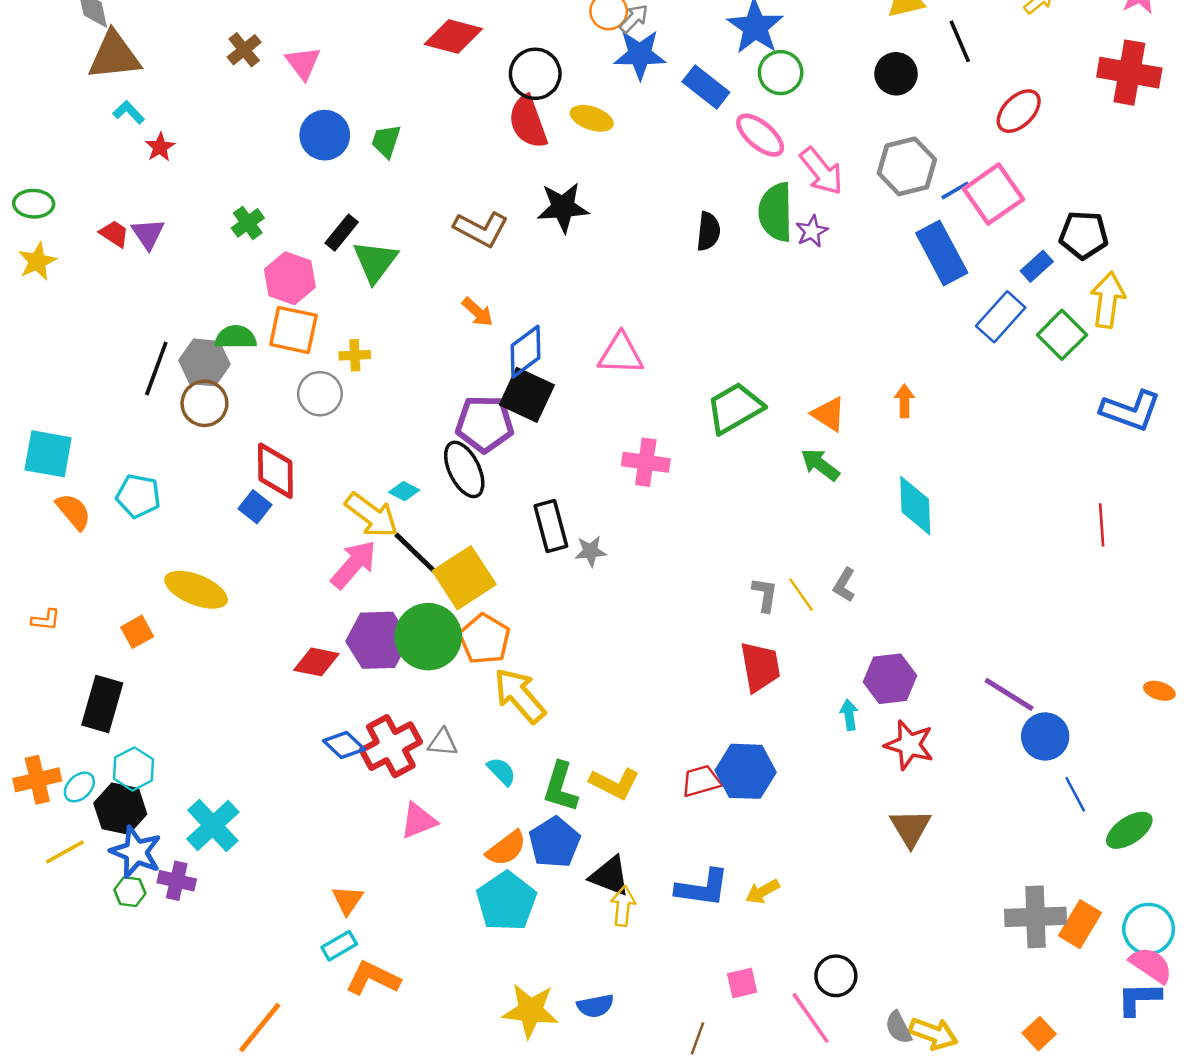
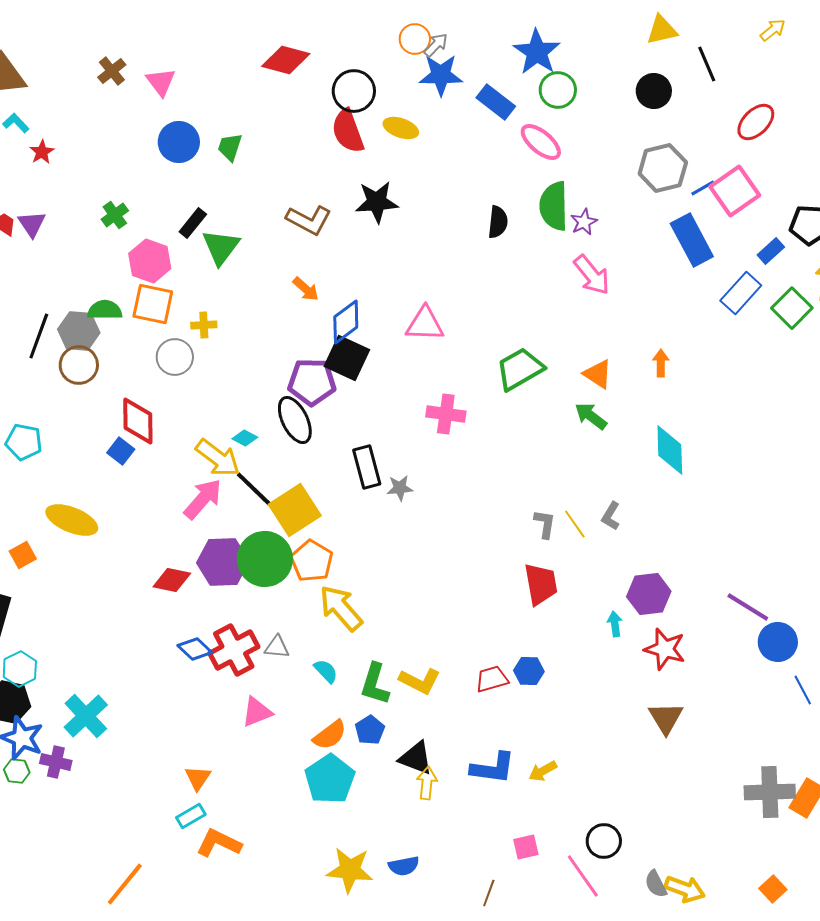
pink arrow: (821, 171) -> (592, 275), moved
blue hexagon: (746, 771) -> (529, 671), size x0.6
blue pentagon: (554, 842) -> (370, 730), size x0.7

